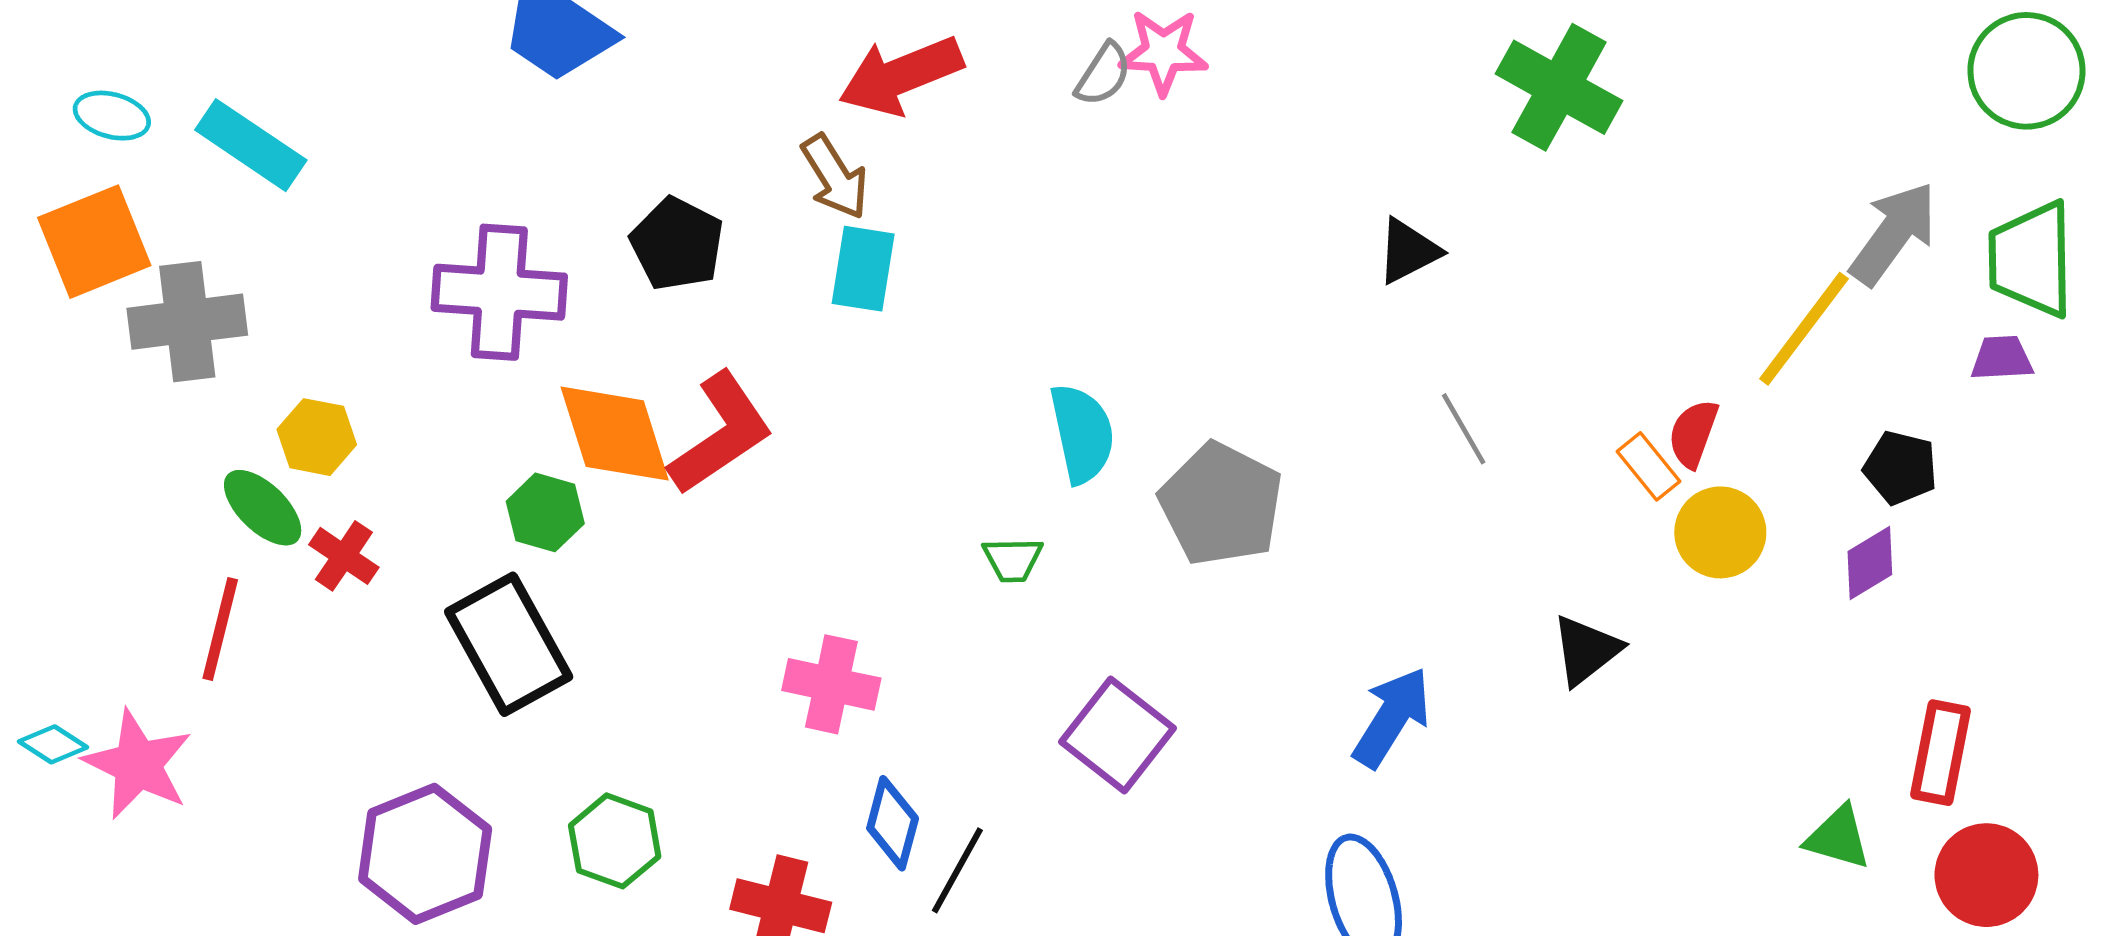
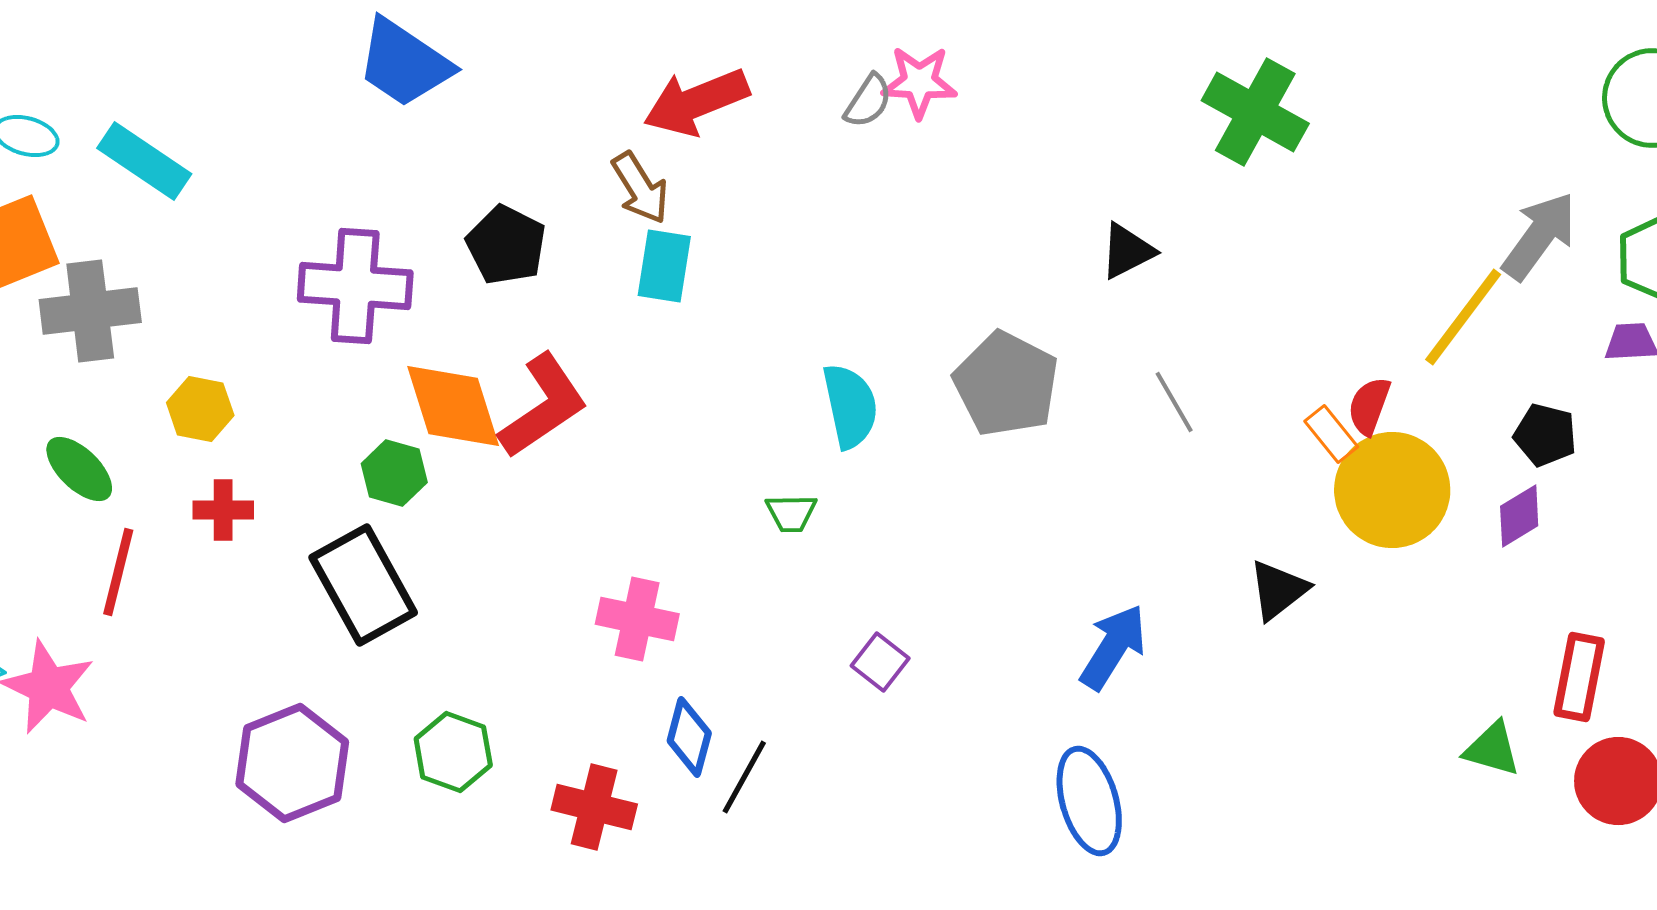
gray pentagon: (1221, 504) -> (1006, 384), moved
green ellipse: (263, 508) -> (79, 469), moved
yellow circle: (1720, 532) -> (1392, 490), size x1.5
red cross: (344, 556) -> (223, 510), turned -34
purple square: (1117, 735) -> (880, 662), size x0.6

